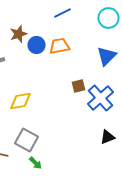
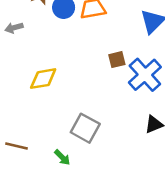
gray square: (26, 140) -> (85, 128), moved

